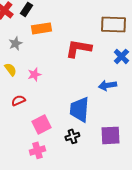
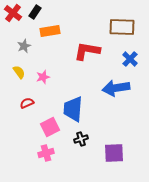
blue arrow: (107, 85) -> (116, 88), size x1.5
blue trapezoid: (79, 109) -> (73, 109), moved
purple square: (110, 135) -> (114, 153), moved

